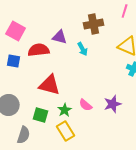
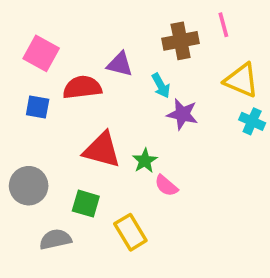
pink line: (125, 11) -> (223, 25), moved, turned -32
purple star: (113, 104) -> (182, 114), moved, turned 30
green star: (65, 110) -> (145, 161), moved
gray semicircle: (24, 135) -> (55, 239), turned -120

